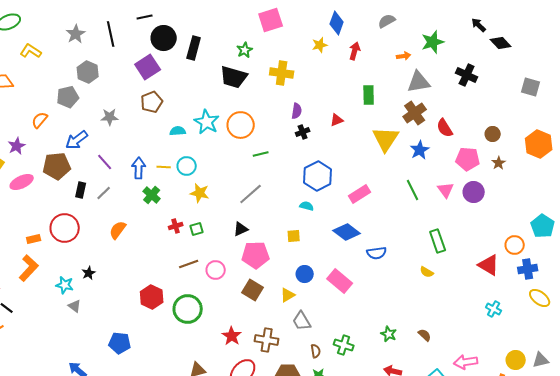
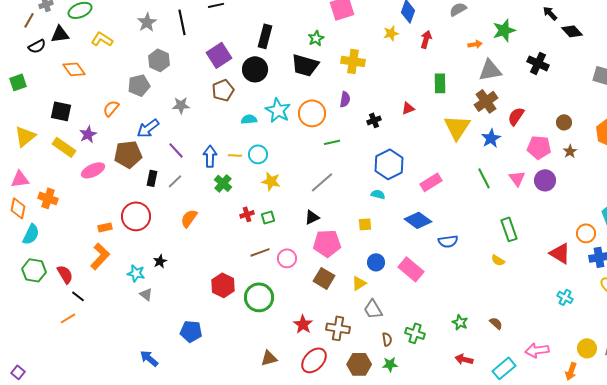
black circle: (164, 38) -> (255, 69), moved
purple semicircle: (297, 111) -> (345, 99), moved
red semicircle: (445, 128) -> (516, 116), turned 66

